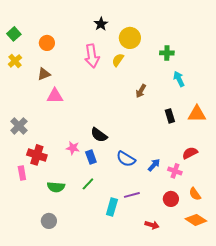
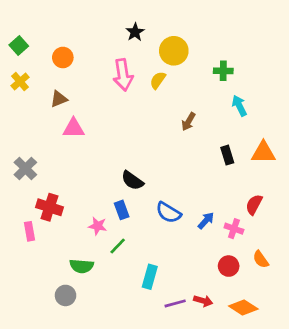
pink star: (73, 148) -> (98, 226), moved
red semicircle: (190, 153) -> (254, 205), turned -35
green semicircle: (56, 187) -> (82, 266), moved
purple line: (132, 195) -> (175, 303), moved
orange diamond: (196, 220) -> (243, 307), moved

